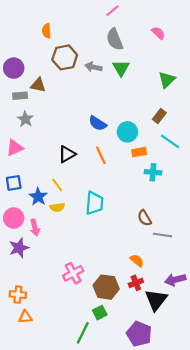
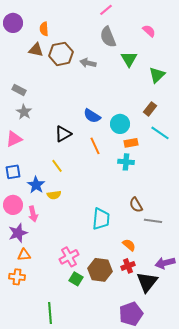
purple circle: (14, 68) -> (13, 23), moved
green triangle: (121, 68) -> (129, 59), moved
brown triangle: (38, 85) -> (36, 50), moved
gray rectangle: (20, 96) -> (19, 90), turned 32
black triangle: (67, 154) -> (63, 134), moved
cyan cross: (153, 172) -> (126, 162), moved
yellow line: (57, 185) -> (57, 166), moved
cyan trapezoid: (94, 203) -> (101, 219), moved
green square: (100, 313) -> (76, 279), moved, turned -32
orange triangle: (25, 317) -> (24, 255), moved
green line: (83, 333) -> (50, 313), moved, turned -30
purple pentagon: (139, 334) -> (131, 314), turned 30

